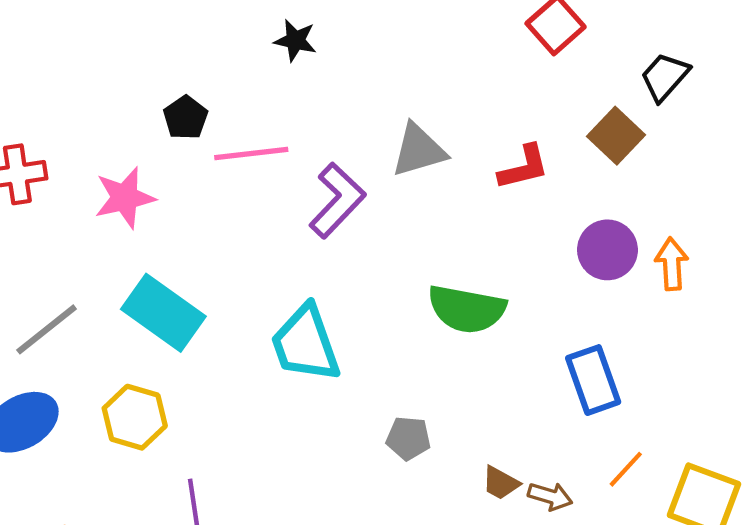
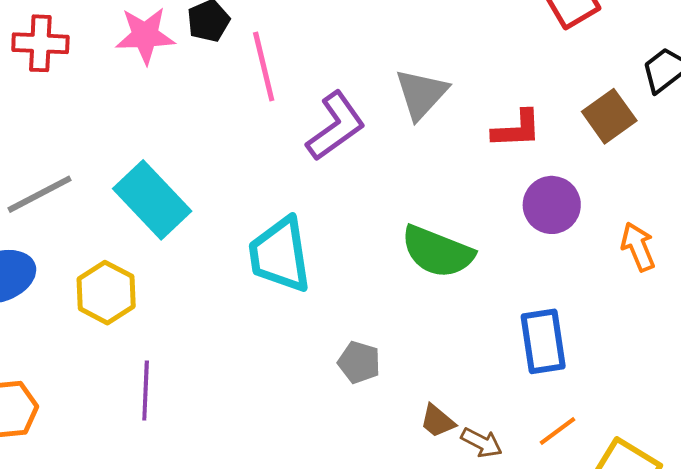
gray triangle: (419, 150) -> (421, 94), turned -42
pink line: (251, 154) -> (264, 66), turned 72
pink star: (125, 198) -> (145, 36), moved
purple circle: (607, 250) -> (552, 205), moved
orange arrow: (672, 264) -> (638, 247), turned -30

